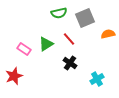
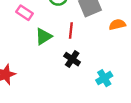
red line: (69, 39) -> (71, 31), turned 48
pink rectangle: (24, 49) -> (25, 13), moved

